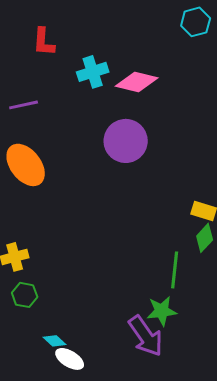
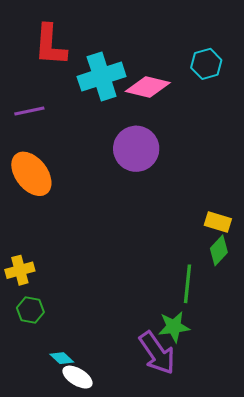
cyan hexagon: (196, 22) -> (206, 64), moved
red L-shape: (44, 42) -> (50, 45), size x1.4
cyan cross: (93, 72) -> (102, 76), size x1.4

